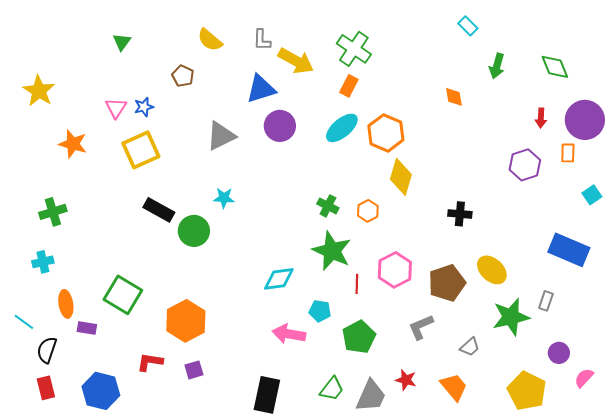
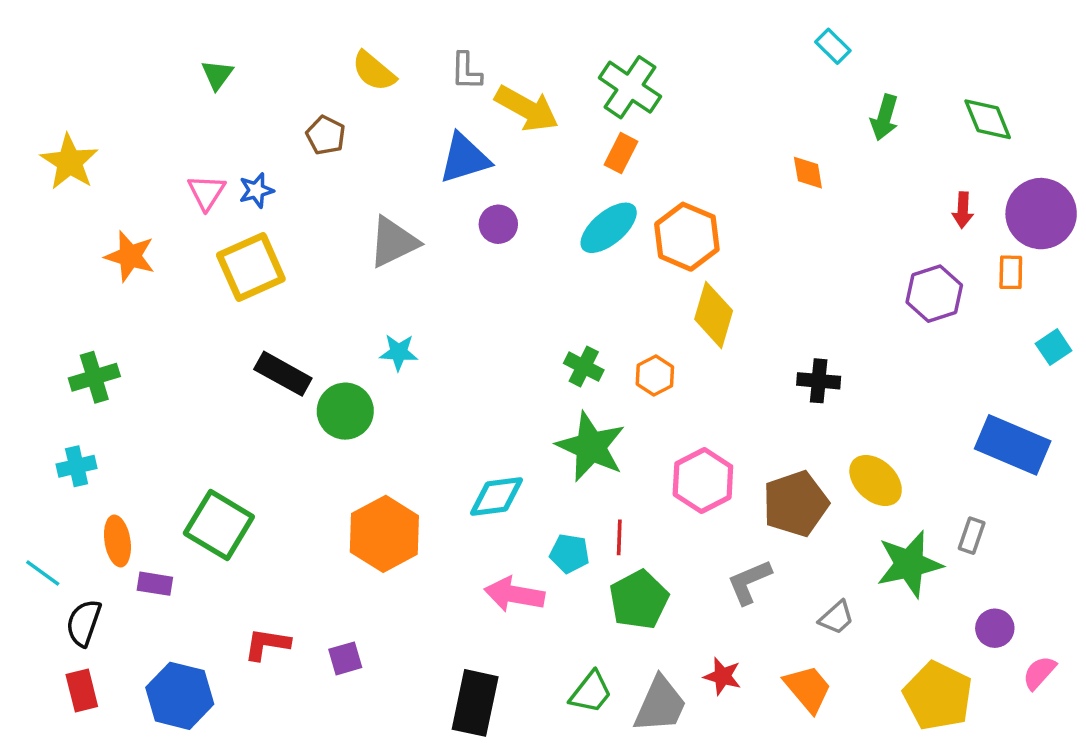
purple circle: (280, 126) -> (498, 224), size x0.7
red line: (357, 284) -> (619, 537), moved
orange hexagon: (186, 321) -> (384, 534), moved

